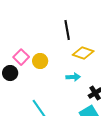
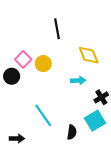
black line: (67, 30) -> (57, 29), moved
yellow diamond: (83, 53) -> (89, 55), turned 50

